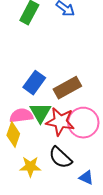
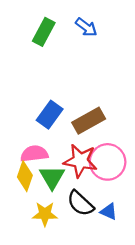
green triangle: (40, 113) -> (52, 177), moved
blue triangle: (86, 178) -> (109, 212), moved

